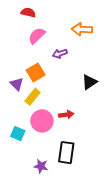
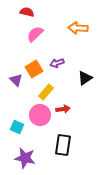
purple arrow: (60, 54) -> (57, 63), moved
yellow rectangle: (33, 97) -> (46, 92), moved
purple star: (41, 166) -> (25, 158), moved, size x1.5

